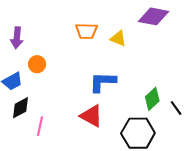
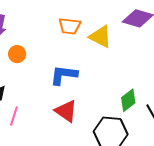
yellow triangle: (118, 38) -> (100, 37), size x1.4
blue L-shape: (103, 82) -> (64, 75), moved

